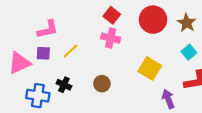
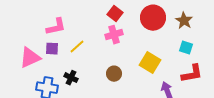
pink cross: (111, 38) -> (114, 35), turned -30
cyan square: (189, 52) -> (186, 48), turned -32
brown circle: (102, 84) -> (114, 74), moved

